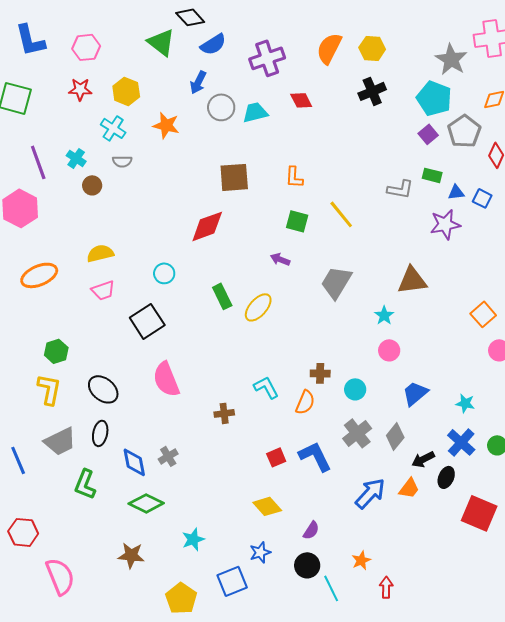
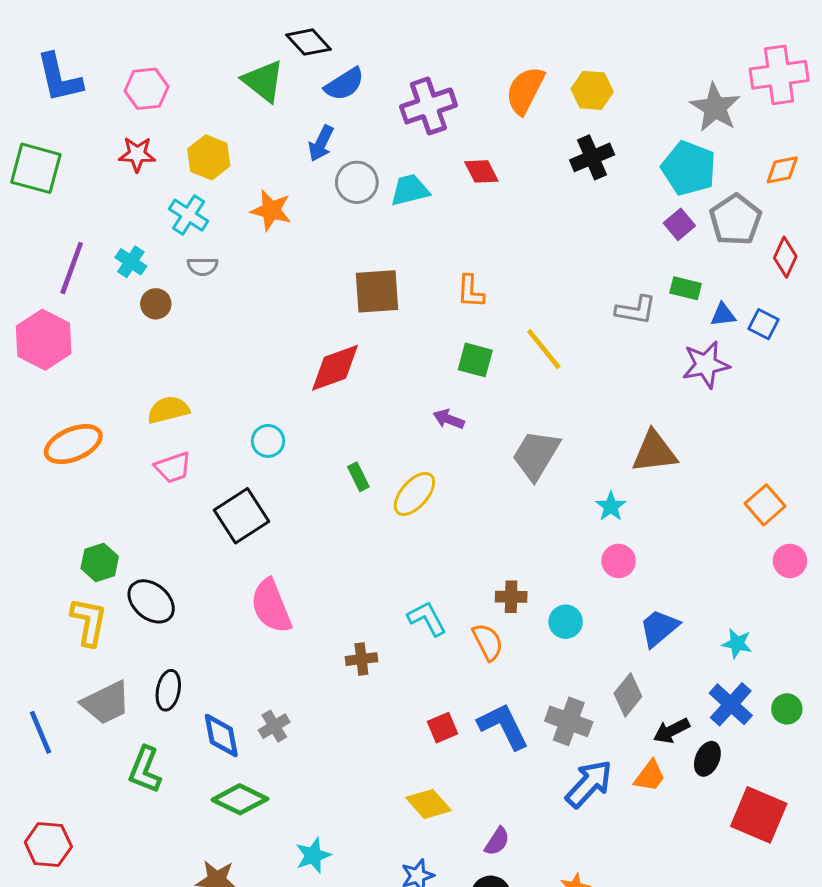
purple line: (38, 162) -> (72, 268), turned 40
green rectangle: (222, 296) -> (358, 477), size x0.7
black ellipse: (103, 389) -> (151, 601), moved
orange semicircle: (305, 402) -> (488, 642), turned -50
gray cross: (357, 433) -> (569, 721), moved, turned -32

